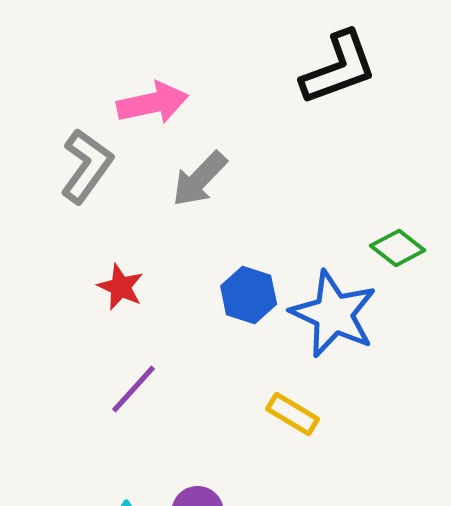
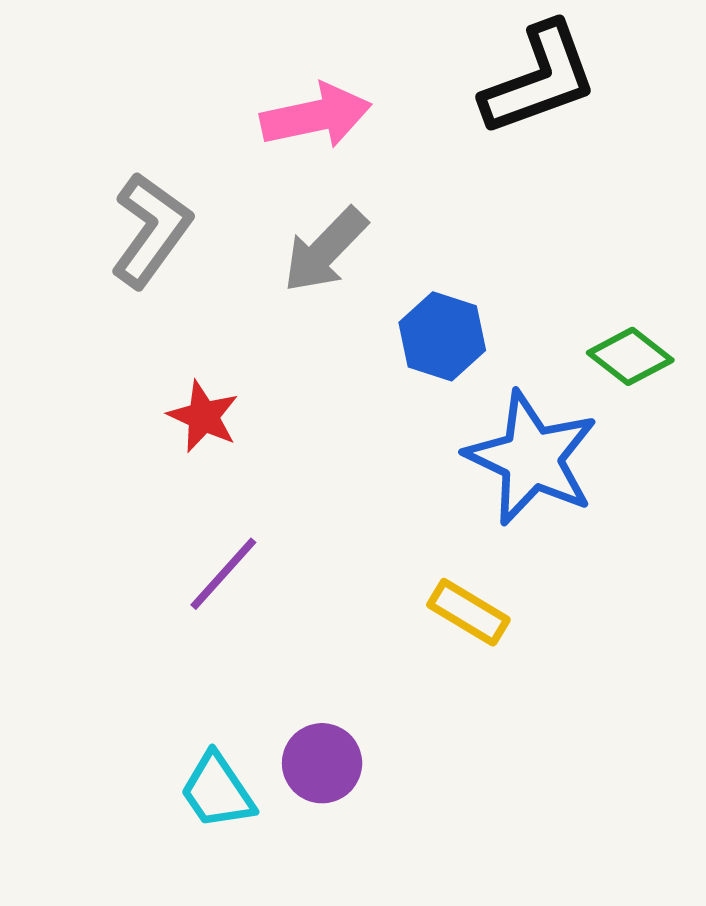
pink arrow: (153, 103) -> (316, 116), moved
blue hexagon: (249, 295) -> (442, 336), moved

